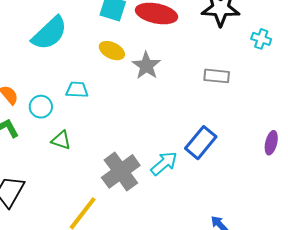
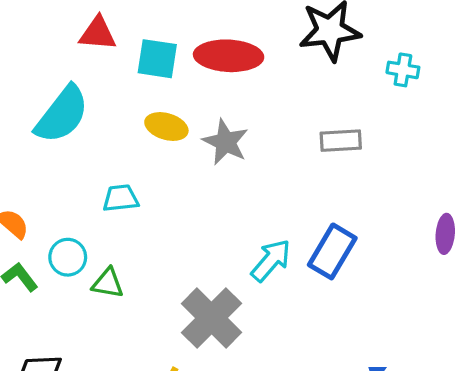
cyan circle: (41, 107) -> (68, 257), moved
cyan arrow: (164, 163) -> (271, 260), moved

